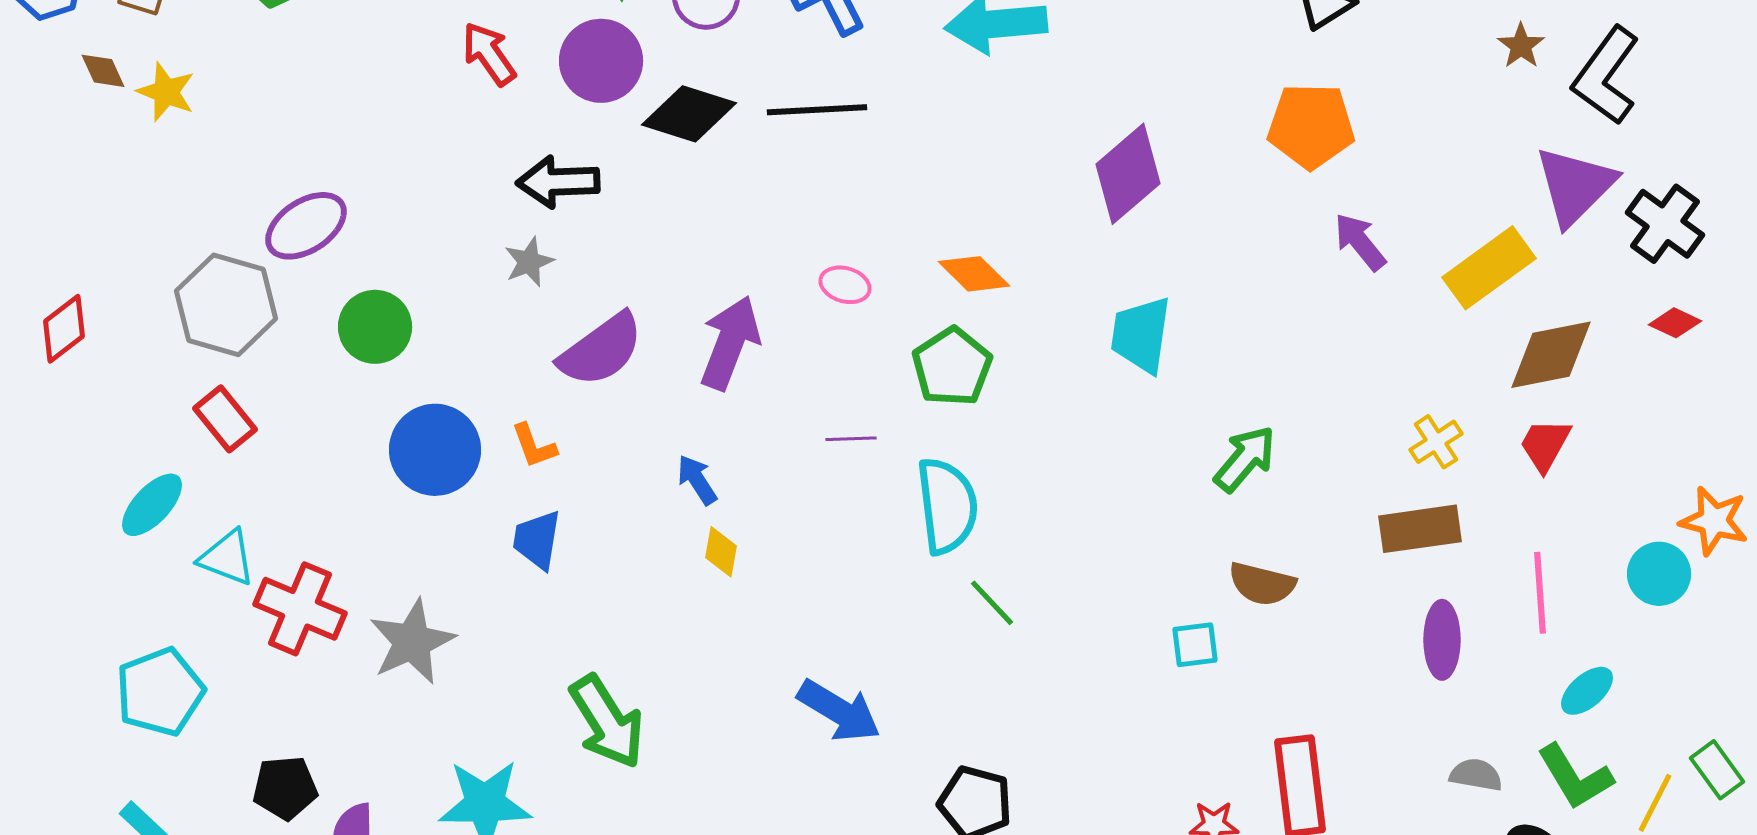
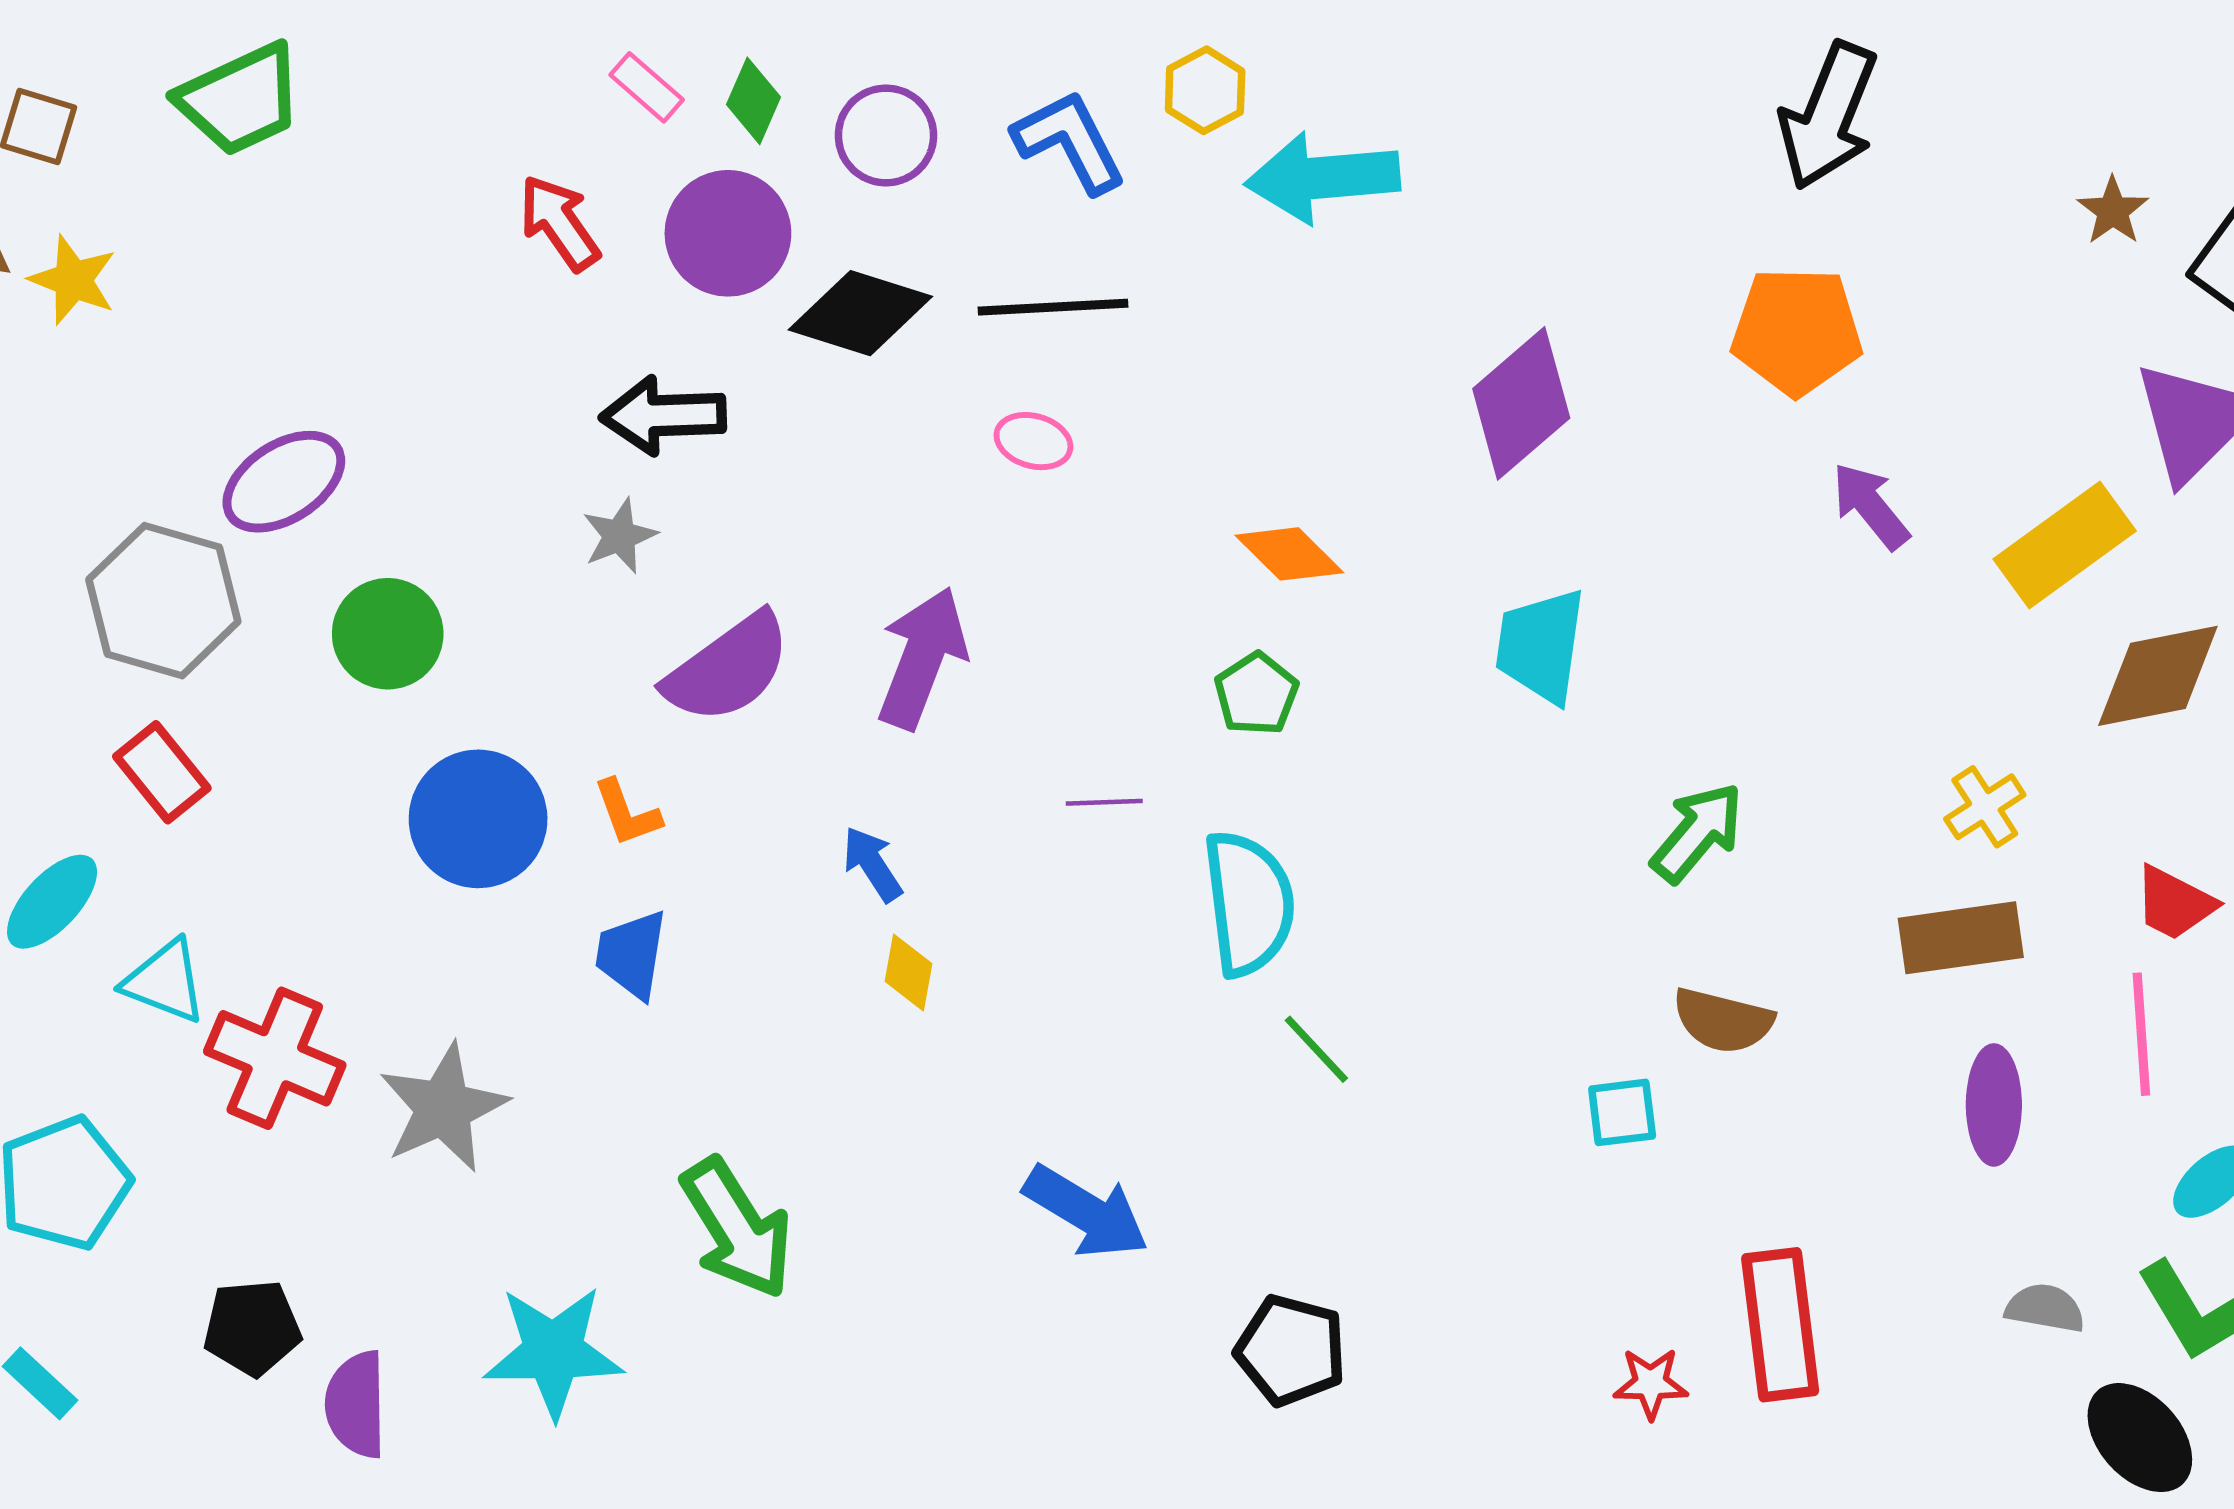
pink ellipse: (845, 285) -> (1033, 441), moved
green pentagon: (952, 367) -> (1256, 694), size x0.7
red trapezoid: (1545, 445) -> (2175, 903), moved, turned -92

